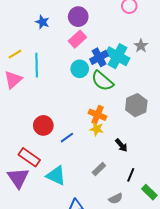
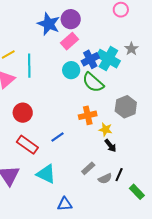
blue star: (42, 22) -> (49, 24), moved, size x1.6
orange cross: (97, 115) -> (88, 115), turned -36
red circle: (43, 125) -> (23, 113), moved
yellow star: (97, 129) -> (106, 130), moved
red rectangle: (29, 157) -> (27, 145), moved
gray semicircle: (116, 199) -> (105, 179), moved

